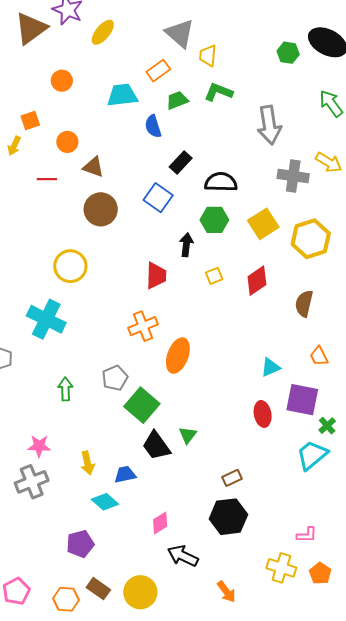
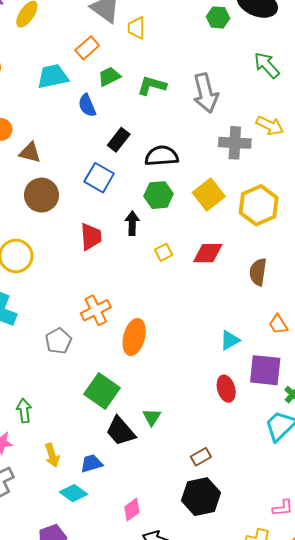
green L-shape: (218, 92) -> (152, 86), moved
red trapezoid: (156, 276) -> (91, 237), moved
red diamond: (257, 281) -> (208, 253), turned 40
gray pentagon: (115, 378) -> (58, 341), moved
green arrow: (65, 389) -> (24, 411), moved

